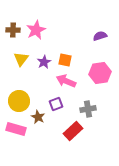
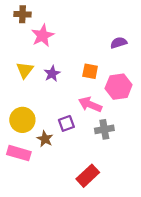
brown cross: (13, 30) -> (22, 14), moved
orange square: (65, 60) -> (90, 71), moved
pink arrow: (66, 81) -> (90, 104), moved
red rectangle: (73, 131) -> (88, 176), moved

